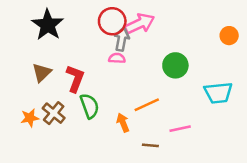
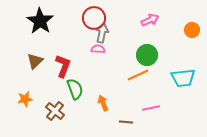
pink arrow: (140, 24) -> (150, 20), moved, size x0.7
orange line: (147, 105) -> (138, 75), moved
brown cross: (54, 113) -> (55, 111), moved

